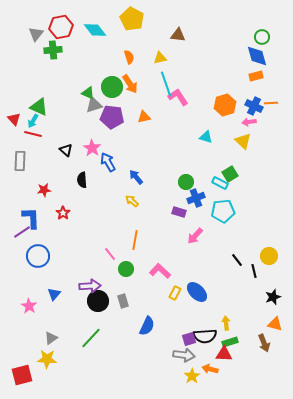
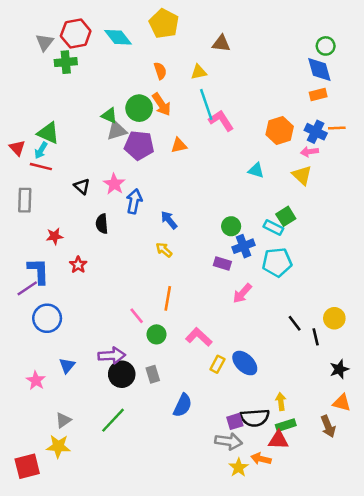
blue arrow: (108, 162) -> (134, 201), turned 42

